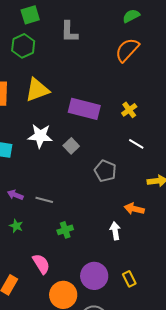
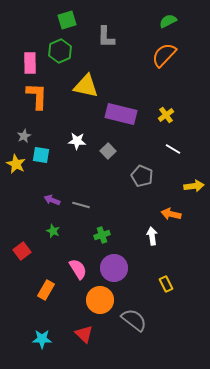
yellow triangle: (37, 90) -> (86, 86), moved, turned 32
white star: (40, 136) -> (77, 141), size x0.7
purple circle: (94, 276) -> (114, 268), moved

